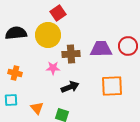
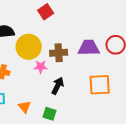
yellow circle: (48, 35) -> (29, 47), moved
black arrow: (70, 87) -> (58, 86), turned -42

